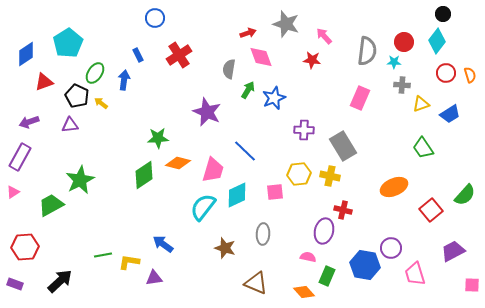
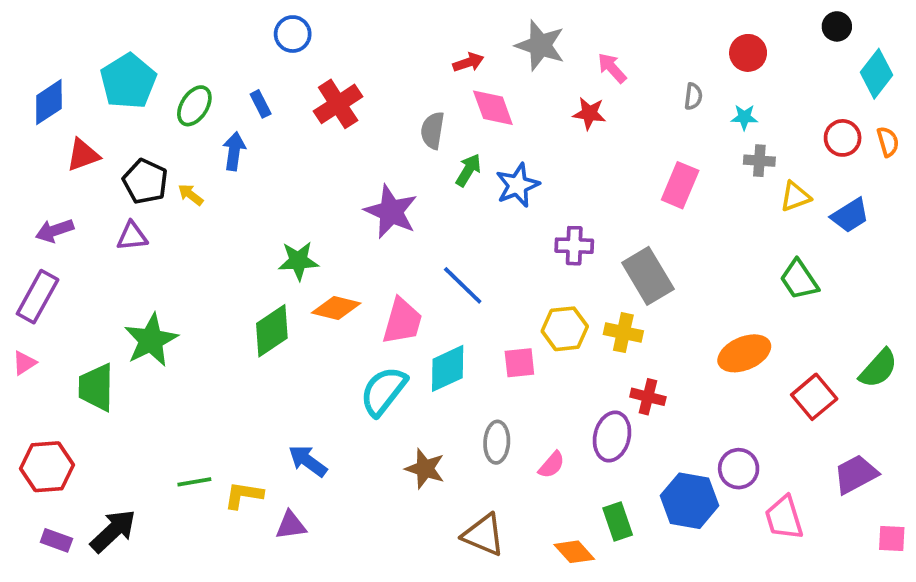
cyan diamond: (437, 41) -> (877, 74), moved
red circle: (404, 42) -> (748, 53), moved
gray semicircle: (367, 51) -> (693, 96), size x0.5
green ellipse: (95, 73) -> (194, 106), moved
green trapezoid: (51, 205) -> (96, 387), turned -60
pink semicircle: (308, 257) -> (552, 465), moved, turned 119
green rectangle: (327, 276) -> (618, 522), turned -42
purple rectangle: (15, 284) -> (56, 540), moved

